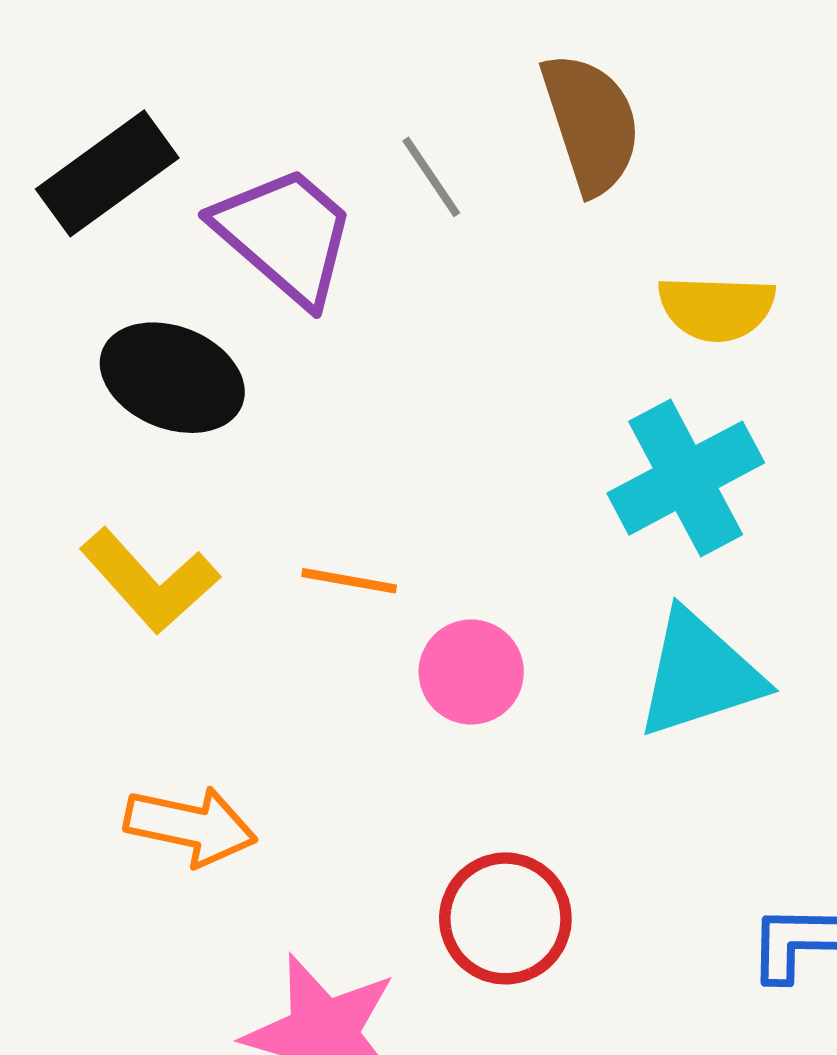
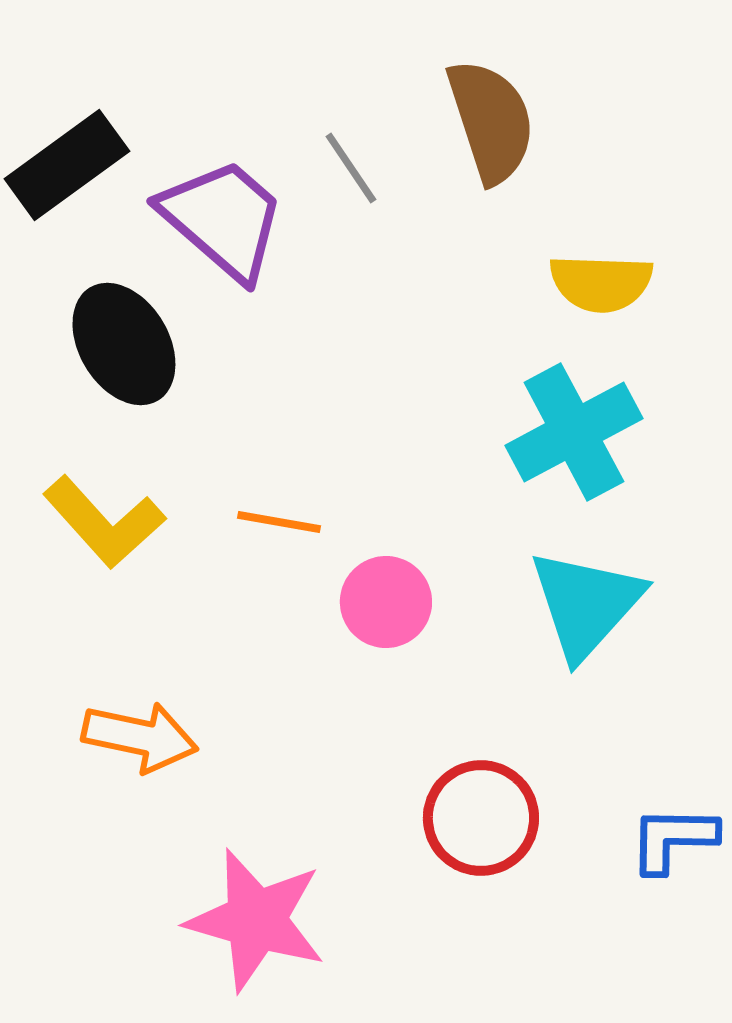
black ellipse: (172, 378) -> (124, 344), turned 37
cyan triangle: (699, 674) -> (586, 604), turned -30
red circle: (505, 918) -> (481, 818), moved

